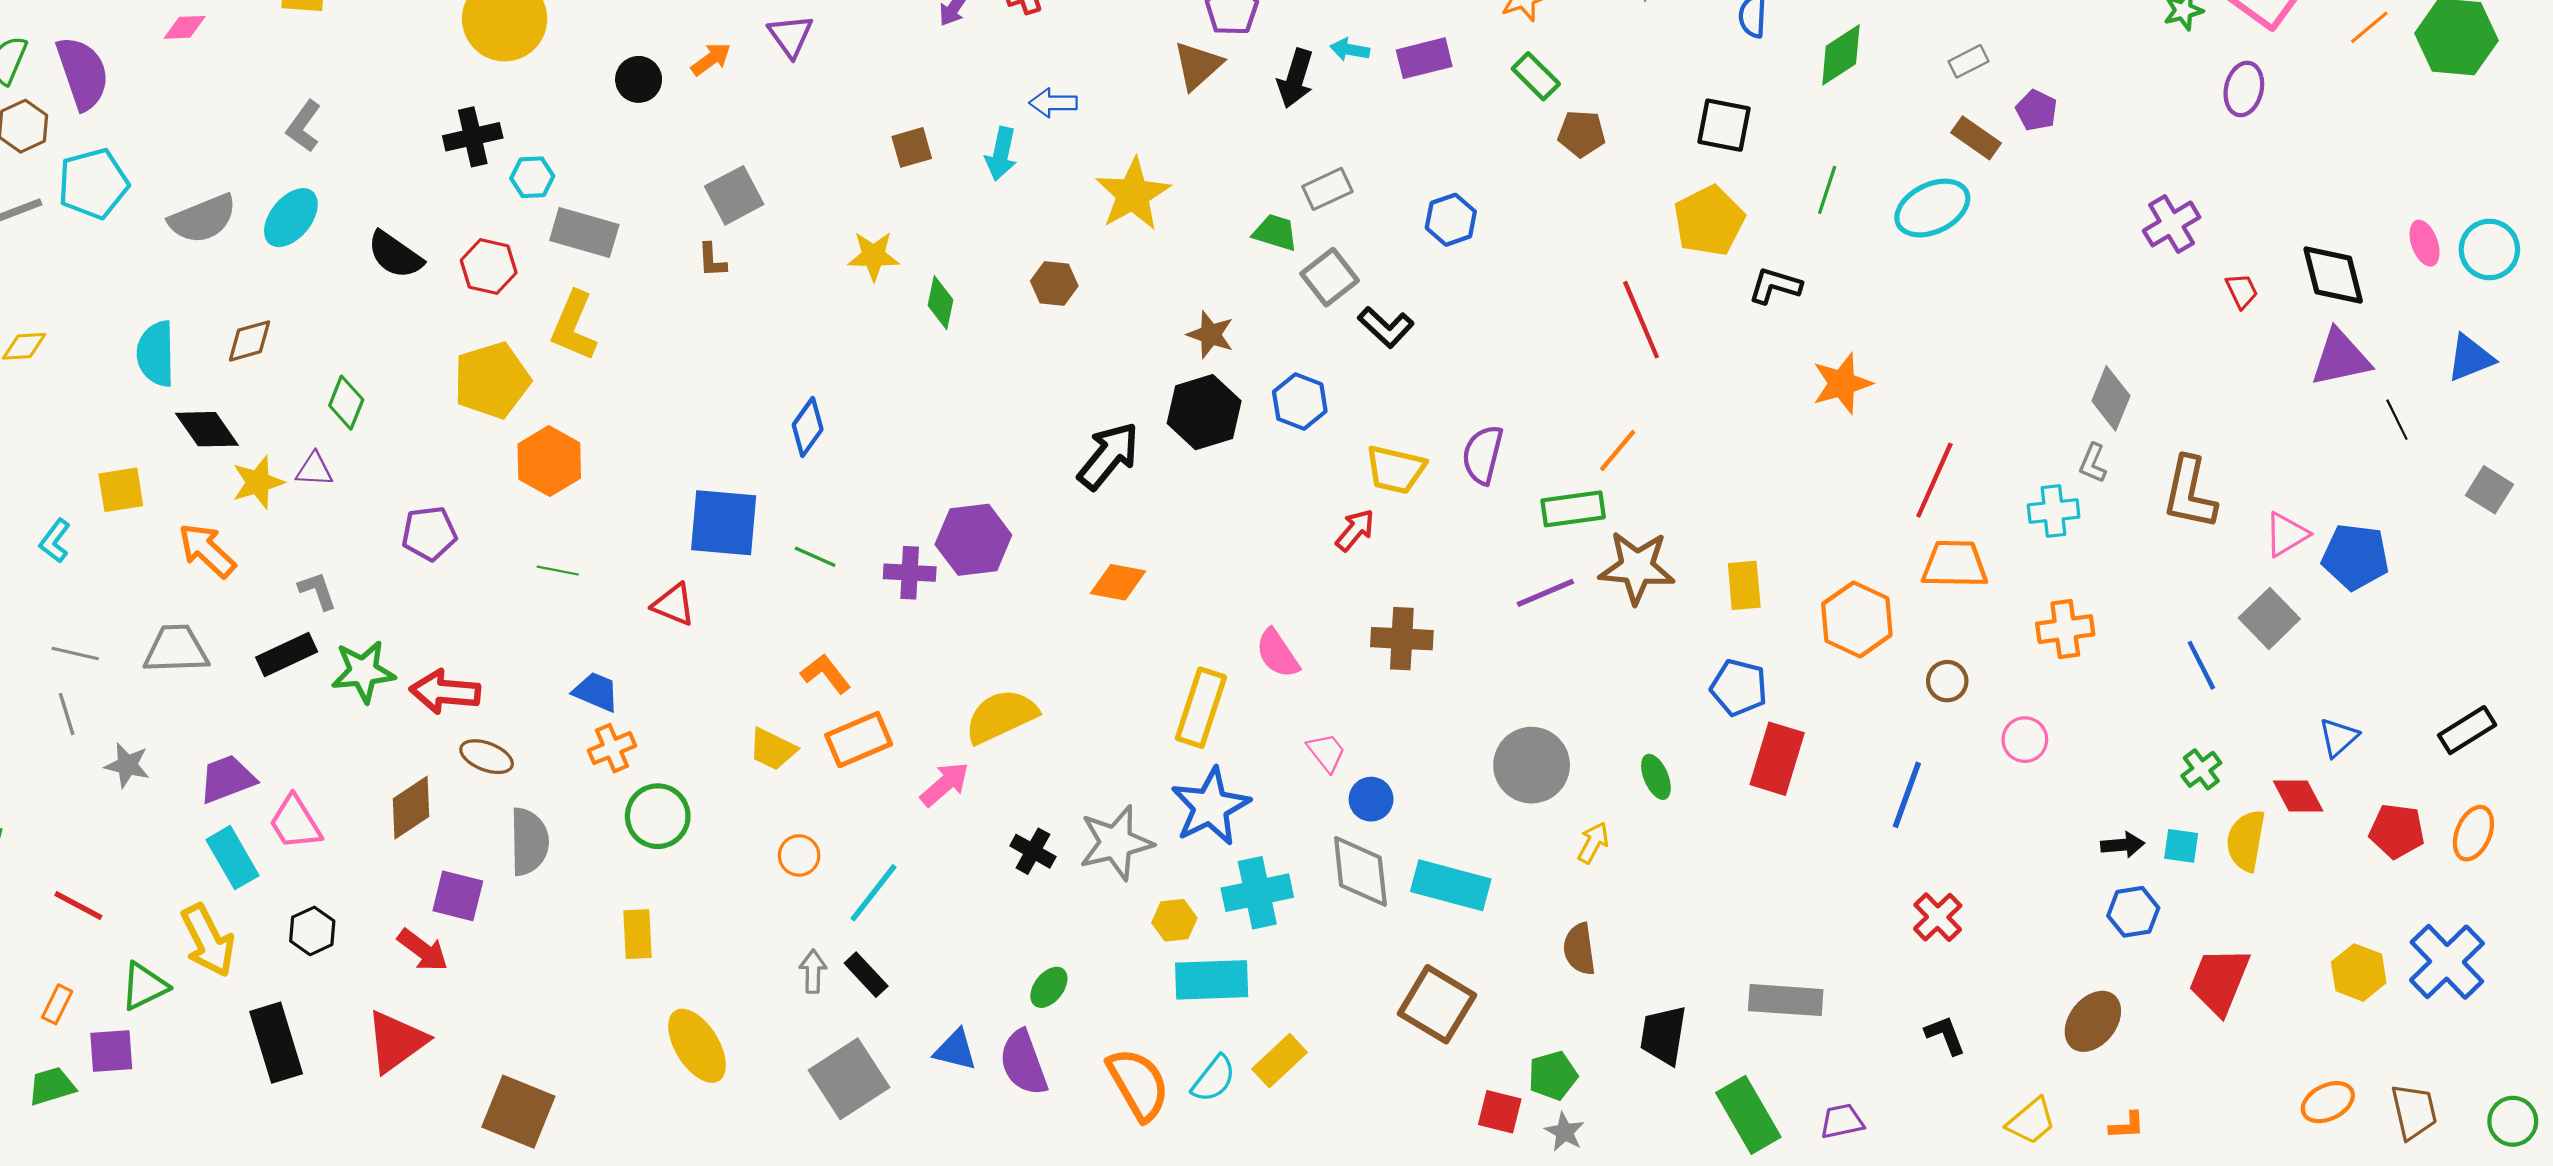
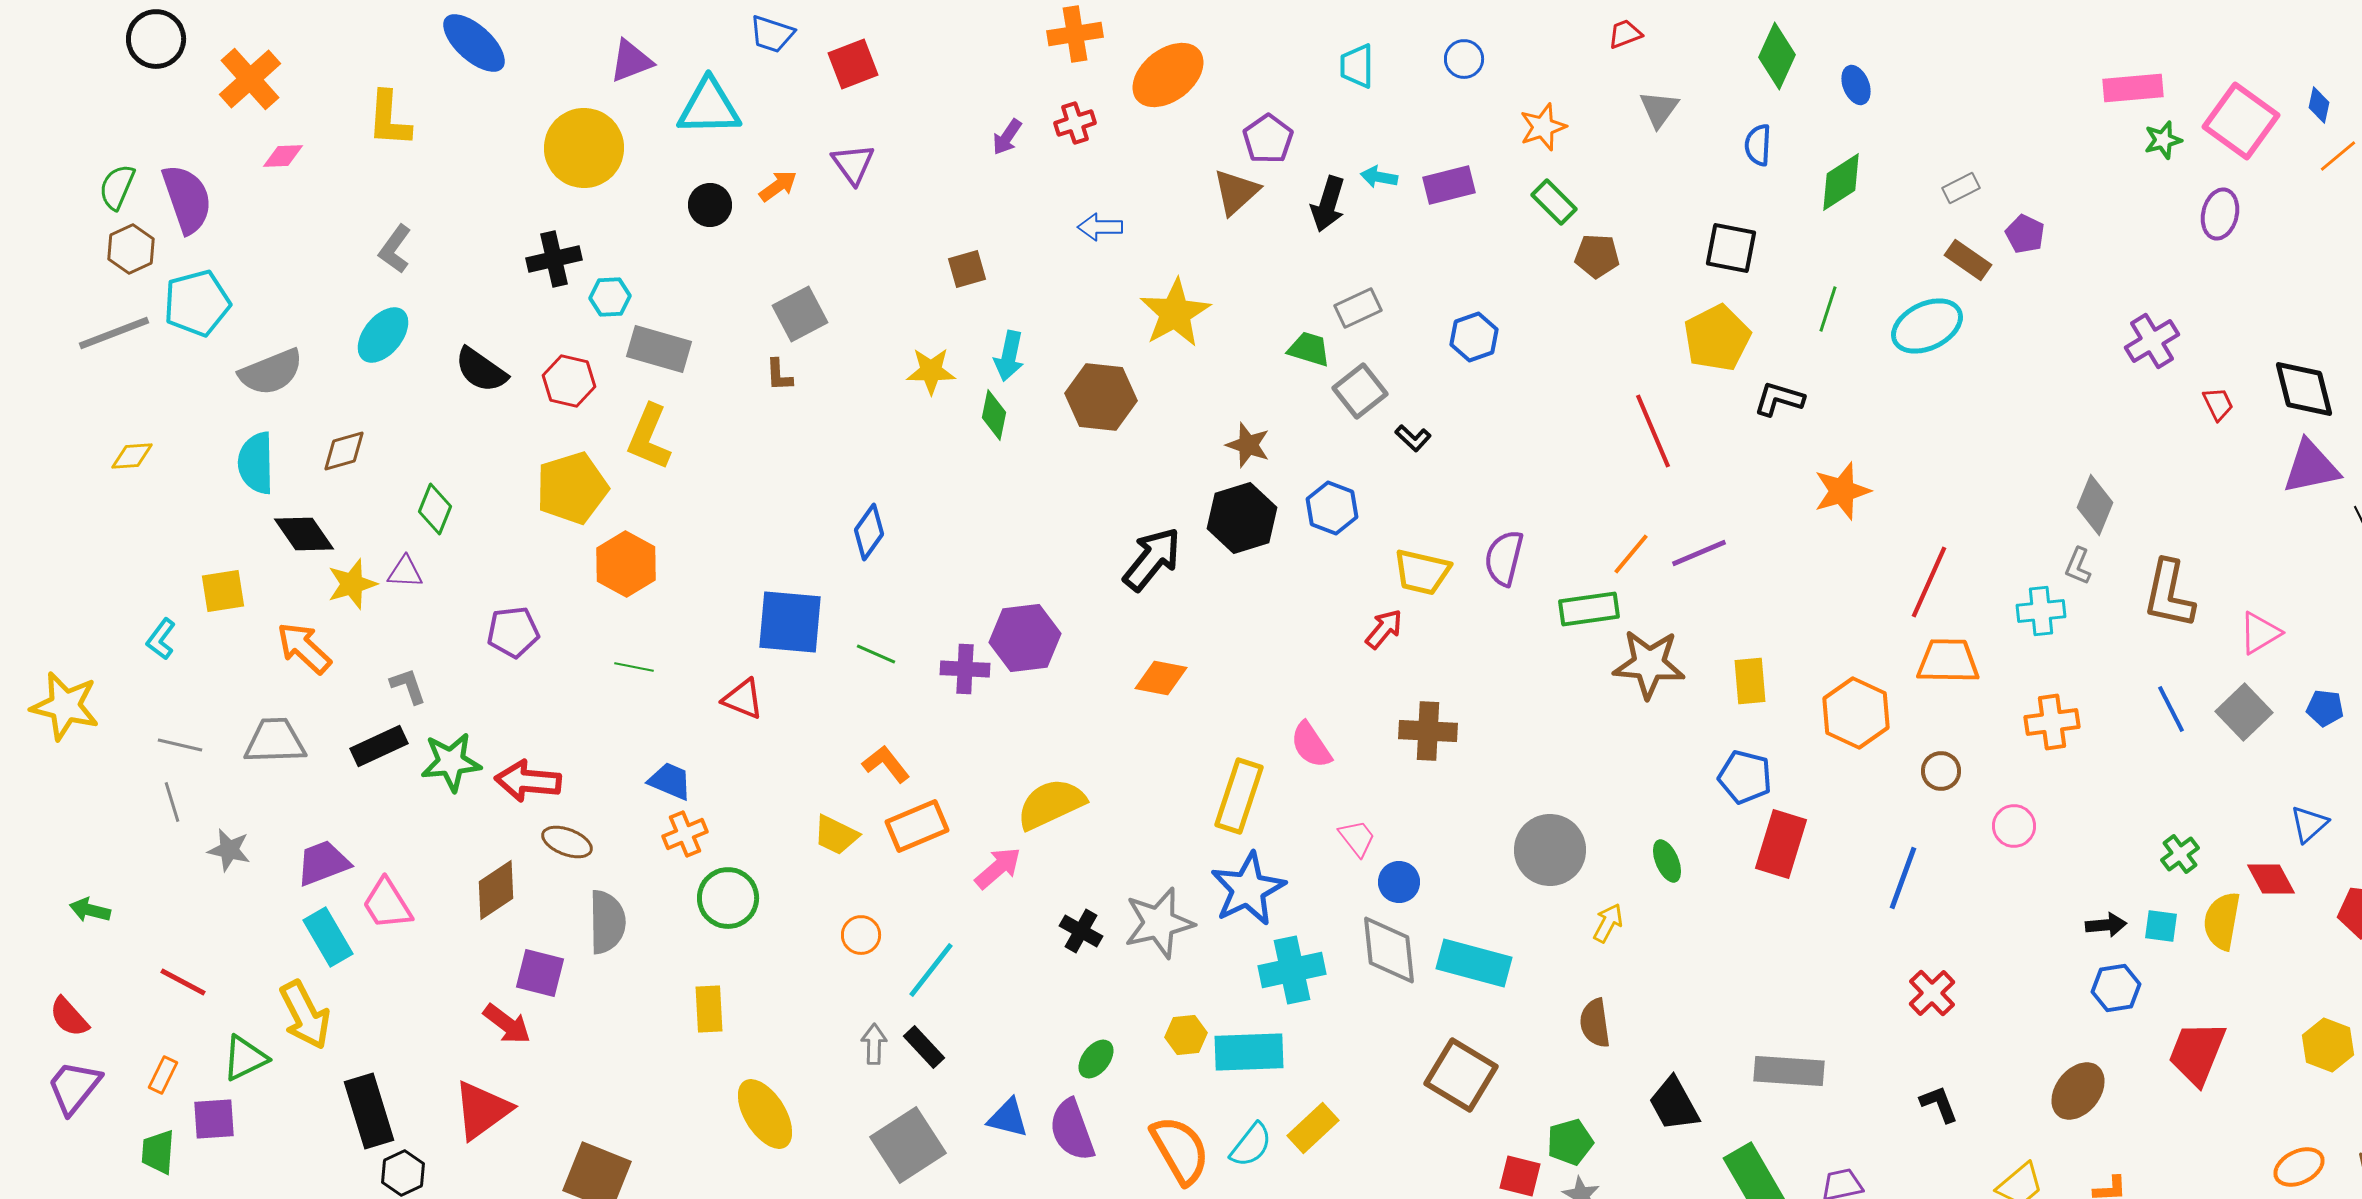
cyan arrow: (1001, 154) -> (1009, 356), moved
gray semicircle: (203, 219) -> (271, 372), moved
brown hexagon: (1054, 284) -> (1101, 397), size x1.6
black L-shape: (1386, 327) -> (1413, 438), size x0.7
blue pentagon: (2355, 557) -> (2325, 708), moved, size x0.6
purple line: (1545, 593) -> (1699, 553), moved
blue line: (2201, 665) -> (2171, 709), moved
yellow hexagon: (1174, 920) -> (1186, 1035), moved
black hexagon: (312, 931) -> (403, 1173), moved
black trapezoid: (1663, 1035) -> (1674, 1104), turned -38
green trapezoid: (52, 1086) -> (158, 1152), turned -69

